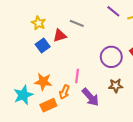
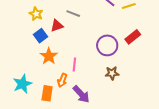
orange star: (43, 82) -> (49, 56), moved, turned 30
purple arrow: (90, 97) -> (81, 94), moved
orange rectangle: (48, 105) -> (47, 93), turned -56

